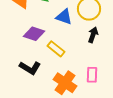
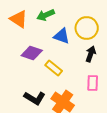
black L-shape: (30, 68) -> (35, 98), moved
pink rectangle: (92, 75) -> (93, 83), moved

